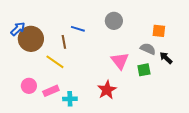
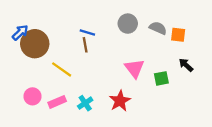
brown line: (64, 42) -> (85, 45), moved
gray semicircle: (148, 49) -> (158, 28), moved
cyan cross: (70, 99) -> (85, 103), moved, turned -32

